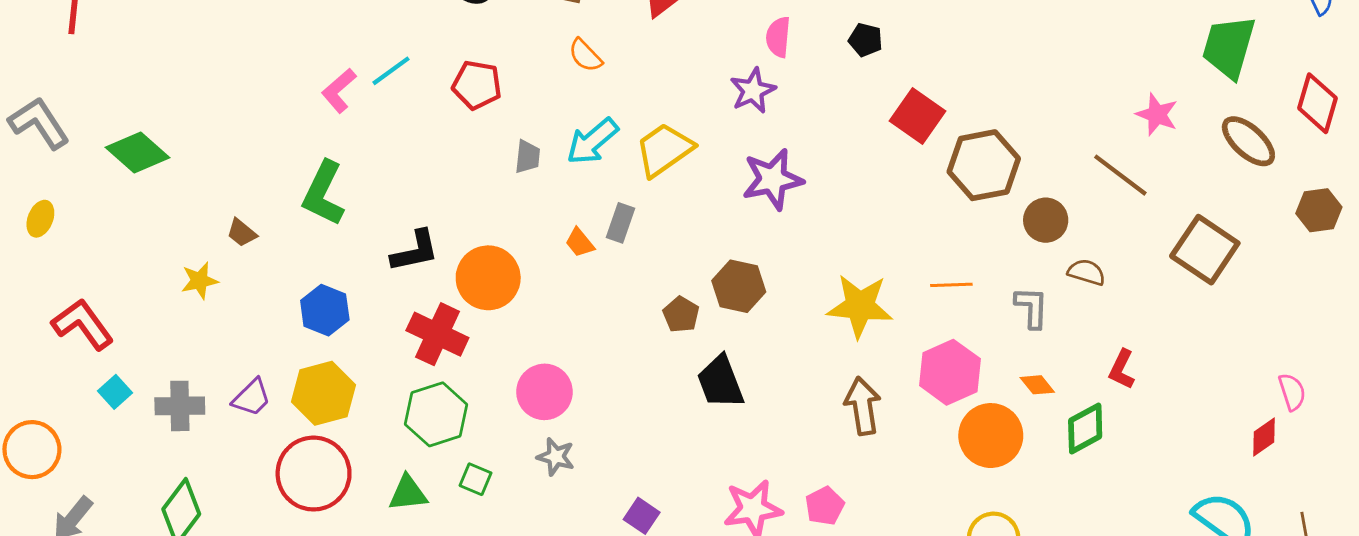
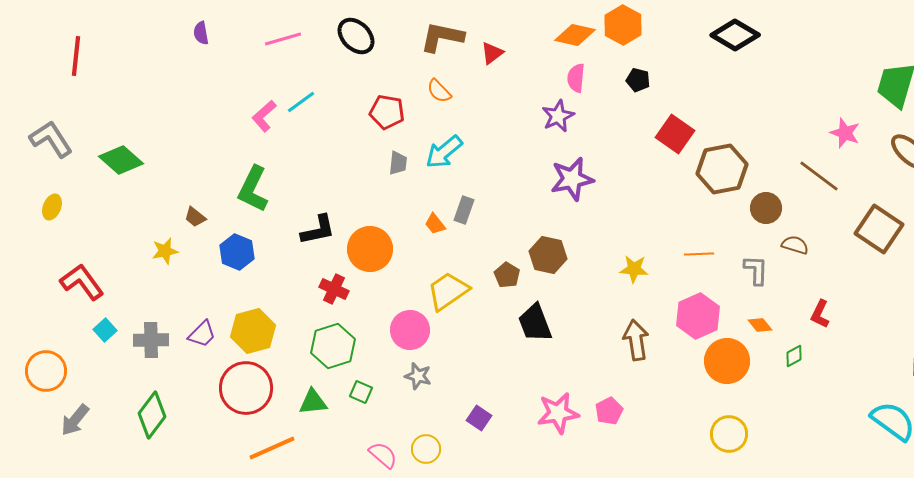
red pentagon: (477, 85) -> (387, 112), moved
yellow trapezoid: (664, 150) -> (448, 291), moved
yellow star: (860, 306) -> (634, 269), size x0.6
blue hexagon: (325, 310) -> (237, 252), moved
red cross: (437, 334) -> (334, 289), size x0.7
green diamond: (1085, 428) -> (794, 356), size x0.6

